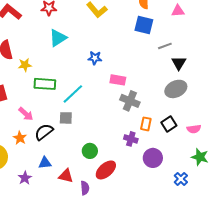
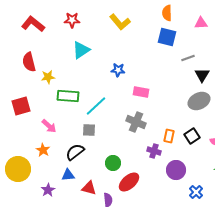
gray cross: (130, 101) -> (136, 122), moved
black semicircle: (44, 132) -> (75, 152), moved
blue cross: (181, 179) -> (196, 192), moved

